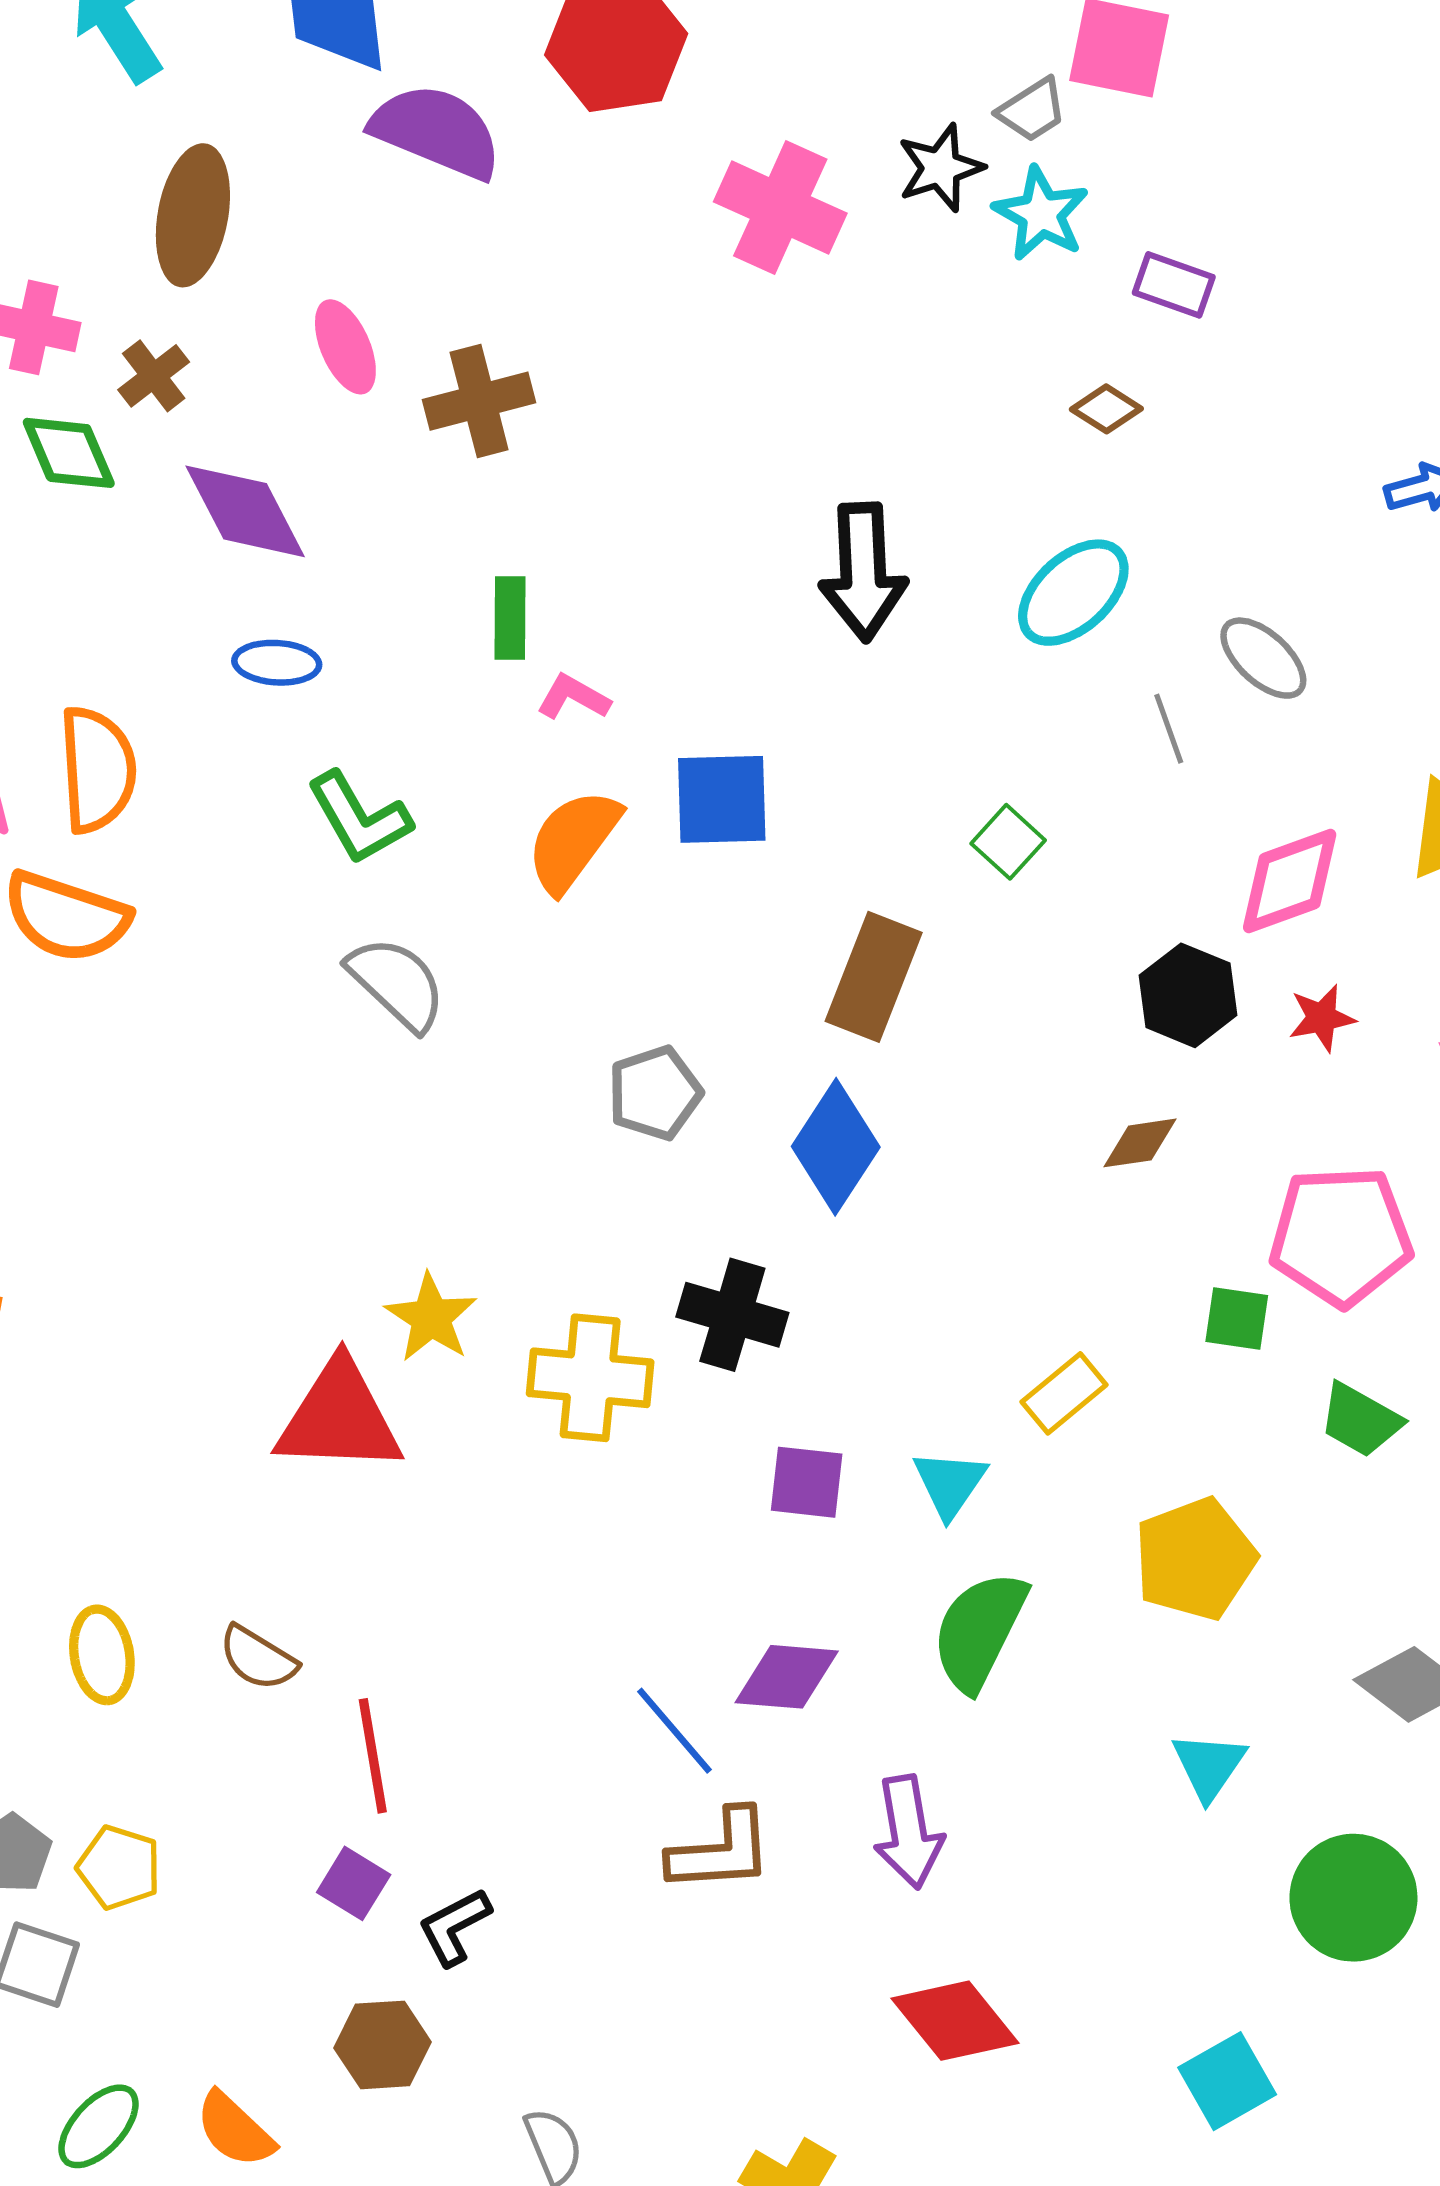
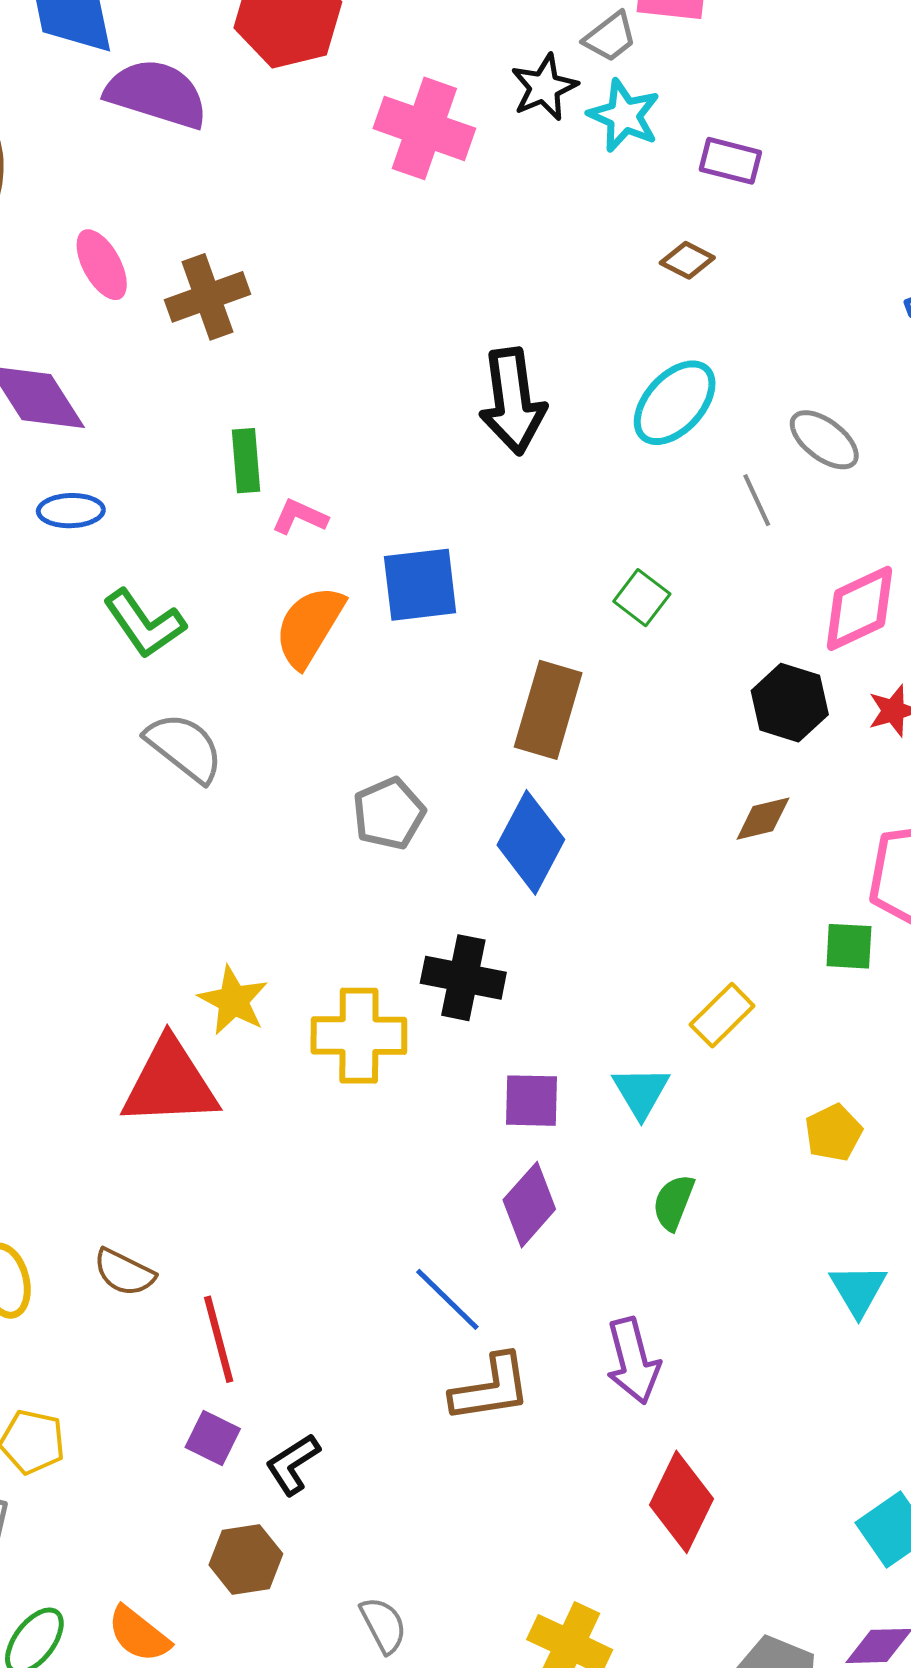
yellow pentagon: (1195, 1559) -> (833, 1133), size x0.6
green semicircle: (979, 1631) -> (674, 1202), size x0.6
purple diamond: (787, 1677) -> (529, 1205), moved, turned -48
red diamond: (955, 2021) -> (681, 1502), turned 70

